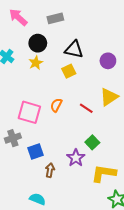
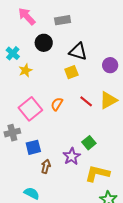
yellow star: (36, 63) -> (25, 70), moved
red line: (86, 108) -> (86, 101), moved
pink square: (29, 112) -> (30, 109), turned 30

